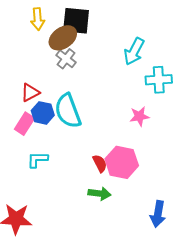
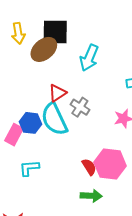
cyan arrow: (134, 51) -> (89, 58), moved
gray cross: (66, 59) -> (80, 107), moved
red triangle: (30, 93) -> (57, 93), moved

